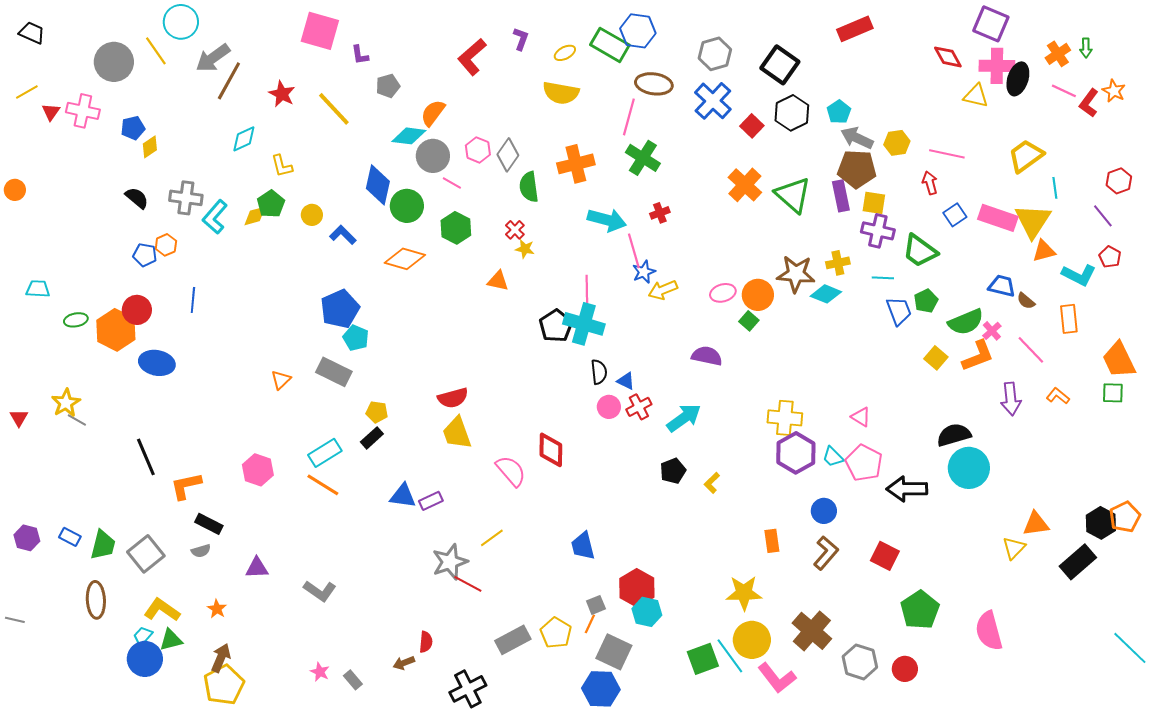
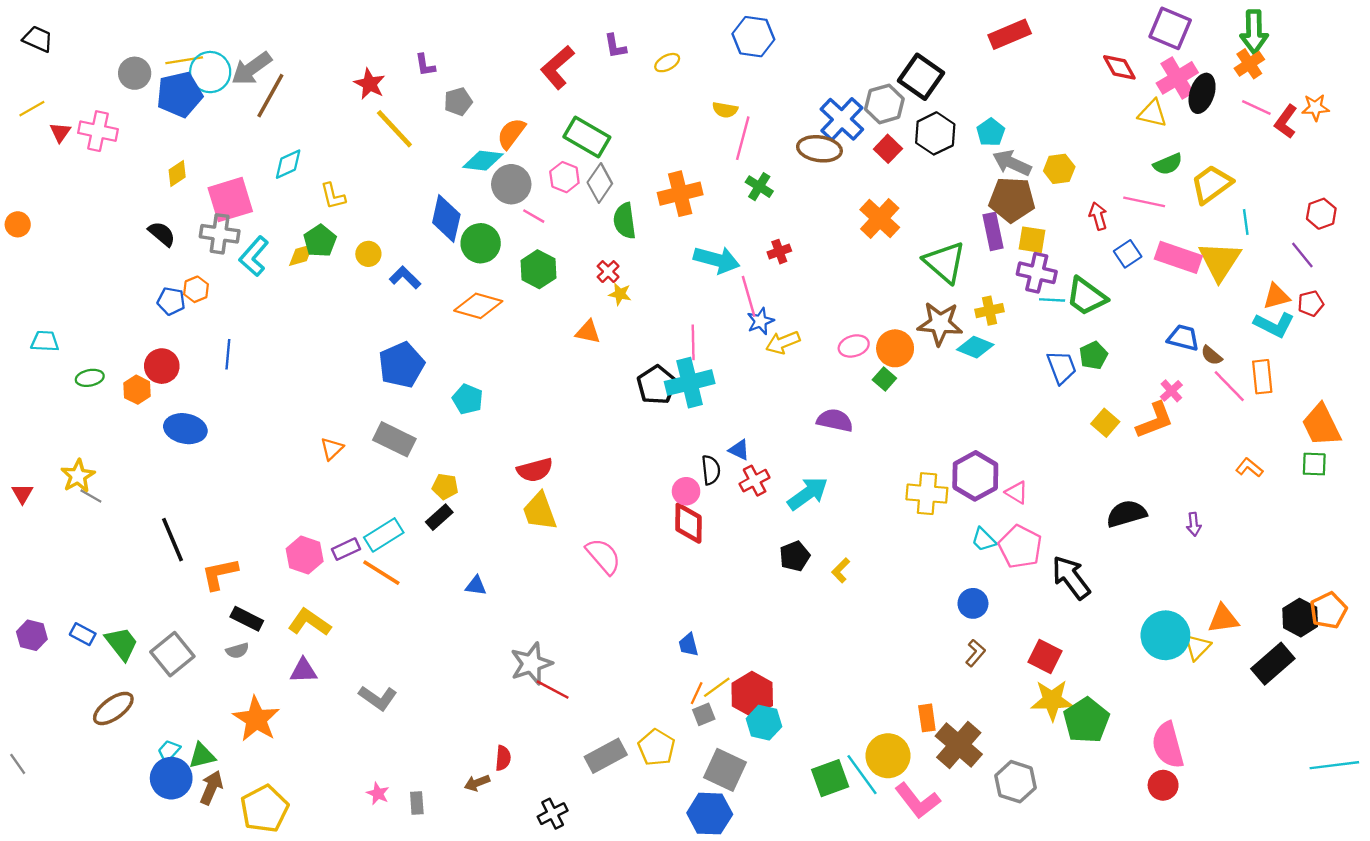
cyan circle: (181, 22) -> (210, 72), moved
pink square: (320, 31) -> (230, 200), moved, turned -33
purple L-shape: (521, 39) -> (615, 46), turned 150
green rectangle: (610, 45) -> (587, 137), moved
green arrow: (1086, 48) -> (1254, 32), moved, size x1.8
yellow line: (156, 51) -> (184, 60), turned -64
gray hexagon: (715, 54) -> (884, 104), moved
gray circle: (114, 62) -> (135, 73), size x0.7
pink cross: (997, 66) -> (1177, 78), turned -32
brown ellipse: (654, 84) -> (819, 149), moved
orange star: (1114, 91) -> (1315, 107), turned -30
yellow semicircle: (561, 93) -> (725, 110), moved, size x0.6
red star: (282, 94) -> (370, 84), moved
blue pentagon: (133, 128) -> (179, 94), moved, size x1.6
pink line: (947, 154) -> (1144, 202), moved
green cross: (643, 158) -> (759, 187), size x0.7
green triangle: (793, 195) -> (945, 262), moved
orange triangle: (1044, 251) -> (1276, 296), moved
red pentagon: (1110, 257) -> (1311, 303), turned 30
cyan line: (883, 278) -> (1052, 300), moved
green semicircle: (966, 322) -> (1168, 164), moved, size x0.7
cyan cross: (584, 324) -> (690, 383), turned -30
orange hexagon: (116, 330) -> (137, 390), size x0.6
cyan pentagon: (356, 338) -> (468, 399), moved
pink line: (1031, 350) -> (1229, 386), moved
black semicircle: (599, 372) -> (711, 470), moved
purple arrow: (1011, 399) -> (1194, 524), moved, size x0.6
pink circle: (609, 407) -> (686, 491), moved
red diamond: (551, 450) -> (688, 523), moved
purple hexagon: (796, 453) -> (975, 476), moved
cyan circle: (969, 468) -> (1165, 635), moved
black arrow: (907, 489) -> (1071, 577), turned 54
blue triangle: (403, 496) -> (476, 586), size x0.7
purple rectangle: (431, 501) -> (346, 549), moved
yellow line: (492, 538) -> (717, 687), moved
orange rectangle: (772, 541) -> (927, 718), moved
green trapezoid: (103, 545) -> (122, 644), turned -52
blue trapezoid: (583, 546) -> (688, 645), size x0.7
brown L-shape: (826, 553) -> (975, 653), size x0.7
yellow star: (744, 593) -> (1052, 700), moved
brown ellipse: (96, 600) -> (113, 708), turned 57
orange star: (217, 609) -> (256, 719), size x2.0
yellow L-shape: (162, 610) -> (309, 622), moved
gray line: (15, 620) -> (18, 764), moved, turned 42
orange line: (590, 624) -> (697, 693), moved
cyan line: (1130, 648) -> (1334, 765), turned -51
brown arrow: (221, 658) -> (211, 788), moved
red circle: (905, 669) -> (1163, 785), moved
gray rectangle: (353, 680) -> (417, 803), turned 36
black cross: (468, 689) -> (553, 814), size x0.7

